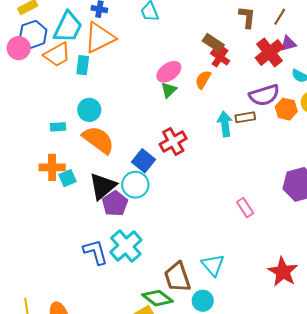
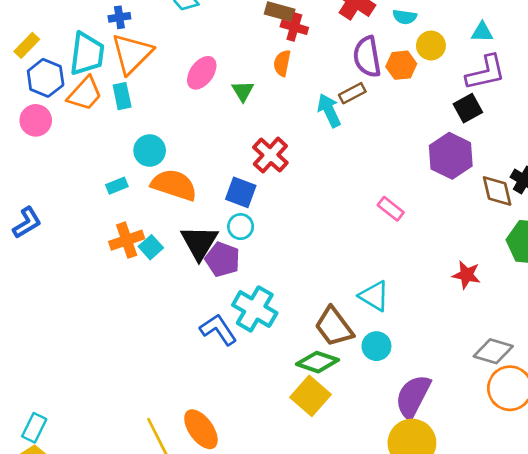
pink circle: (19, 48) -> (36, 120), moved
pink ellipse: (169, 72) -> (202, 73), moved
purple semicircle: (264, 95) -> (367, 57), turned 116
cyan circle: (135, 185) -> (241, 227), size x0.7
red star: (283, 272) -> (466, 275), size x0.7

